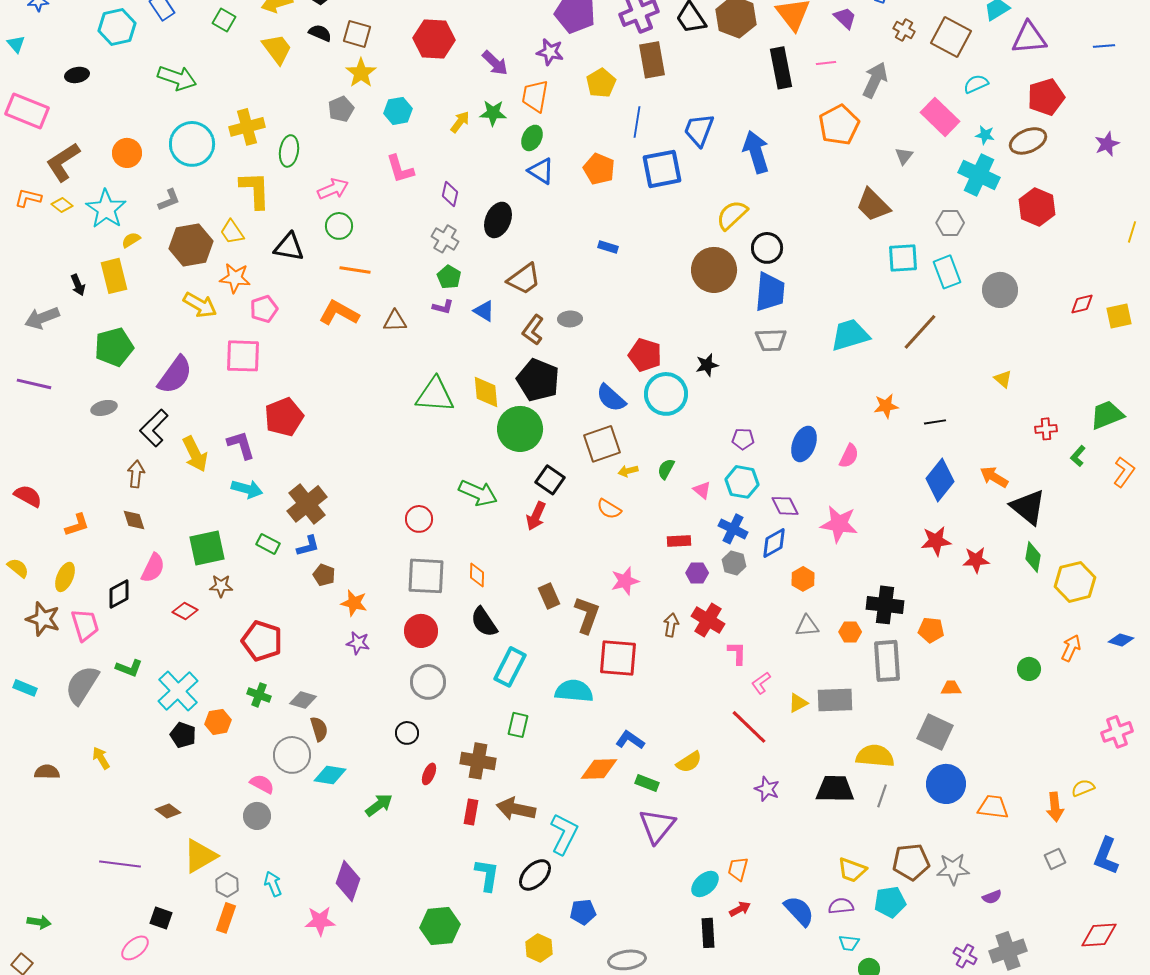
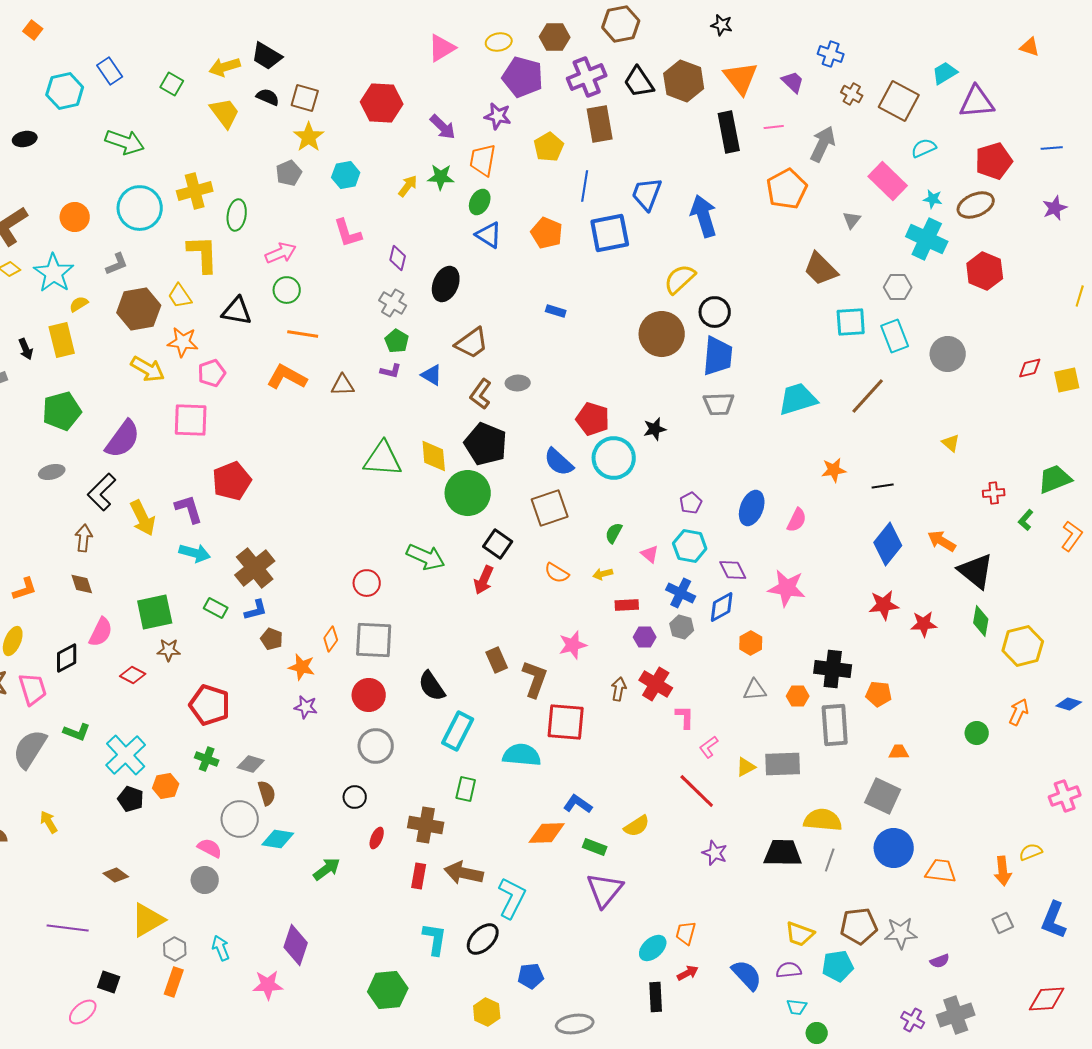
blue line: (1104, 46) -> (1052, 148), moved
purple pentagon: (743, 439) -> (691, 503), turned -30
yellow arrow: (628, 471) -> (603, 574), moved
orange diamond: (477, 575) -> (331, 639), moved, turned 35

